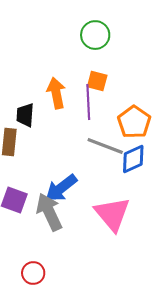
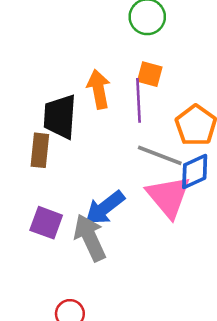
black trapezoid: (25, 115) -> (60, 117), size x1.5
pink triangle: (112, 214) -> (168, 196), moved

